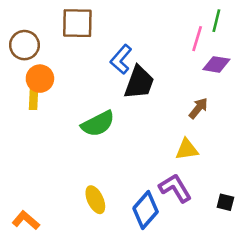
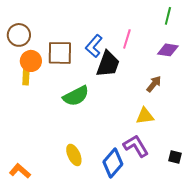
brown square: (77, 23) -> (60, 53), moved
pink line: (197, 39) -> (127, 39), moved

